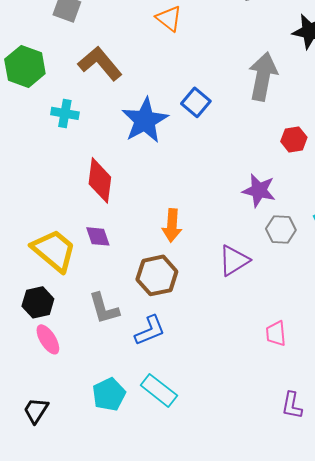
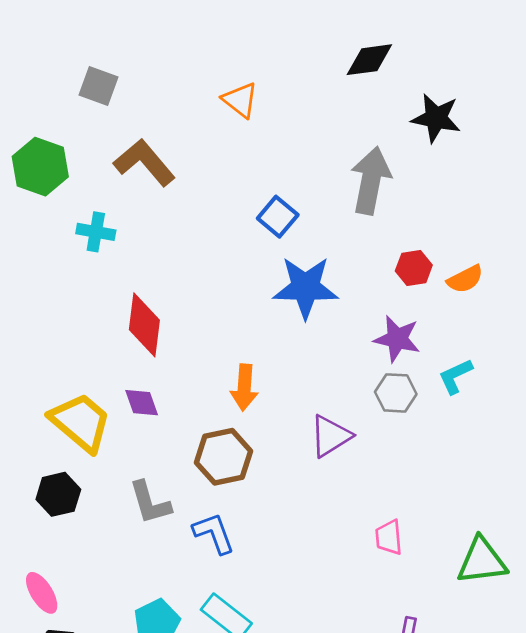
blue star: (145, 120) -> (305, 287), moved, turned 30
purple star: (259, 190) -> (397, 339), moved
blue L-shape: (150, 330) -> (214, 533), turned -88
pink ellipse: (48, 339) -> (42, 593), moved

